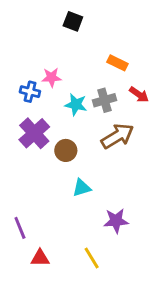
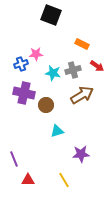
black square: (73, 21) -> (51, 15), size x1.5
blue cross: (30, 92) -> (21, 64), turned -32
purple cross: (34, 133) -> (24, 93), turned -35

